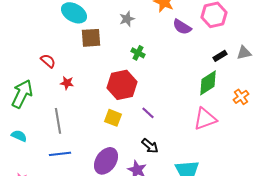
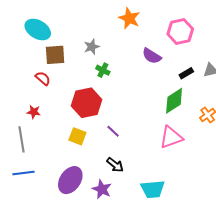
gray star: (127, 19) -> (92, 47), moved
purple semicircle: (182, 27) -> (152, 56), moved
red semicircle: (48, 61) -> (43, 78), moved
red star: (67, 83) -> (34, 112), moved

